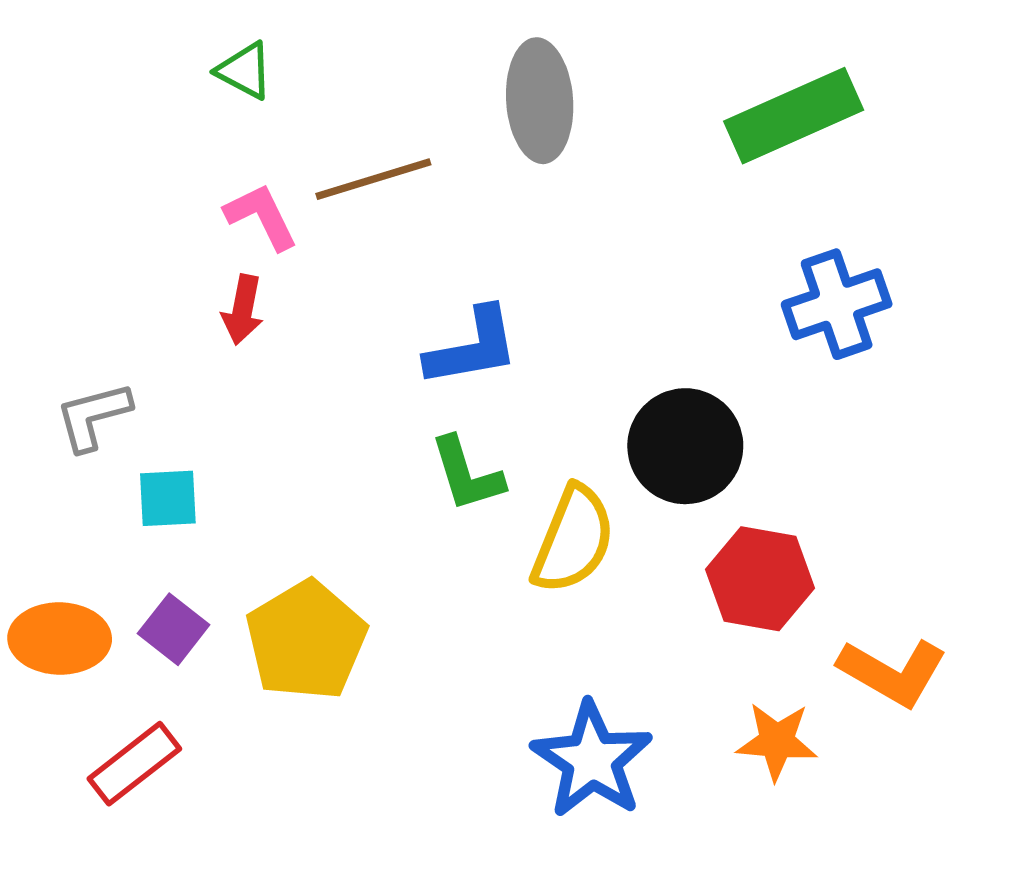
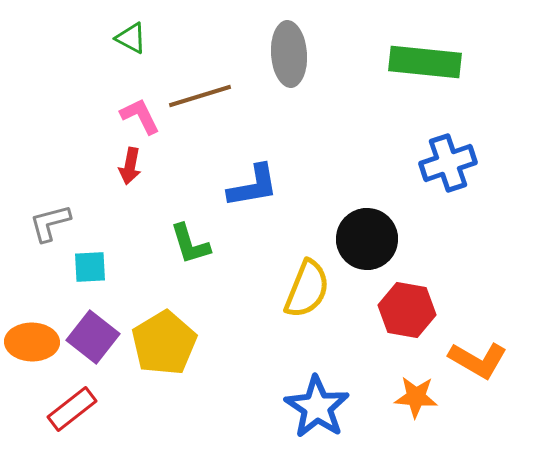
green rectangle: (794, 116) -> (425, 62), turned 30
green L-shape: (467, 474) -> (190, 244), moved
purple square: (174, 629) -> (93, 337), size x1.4

